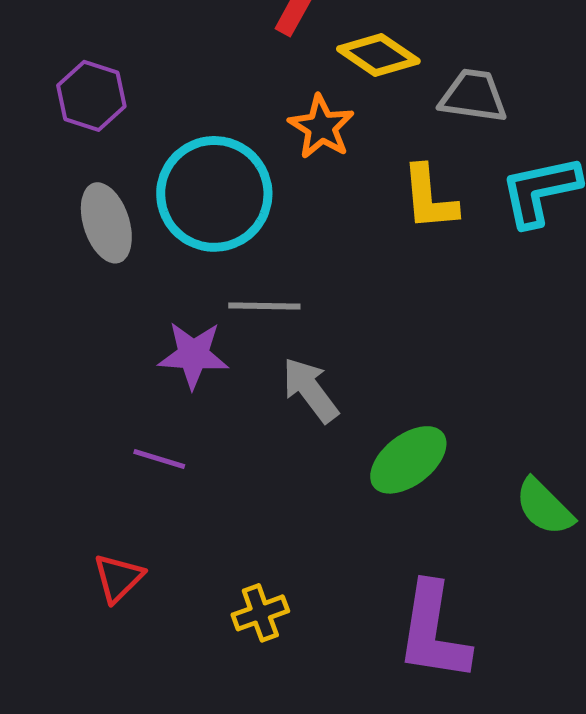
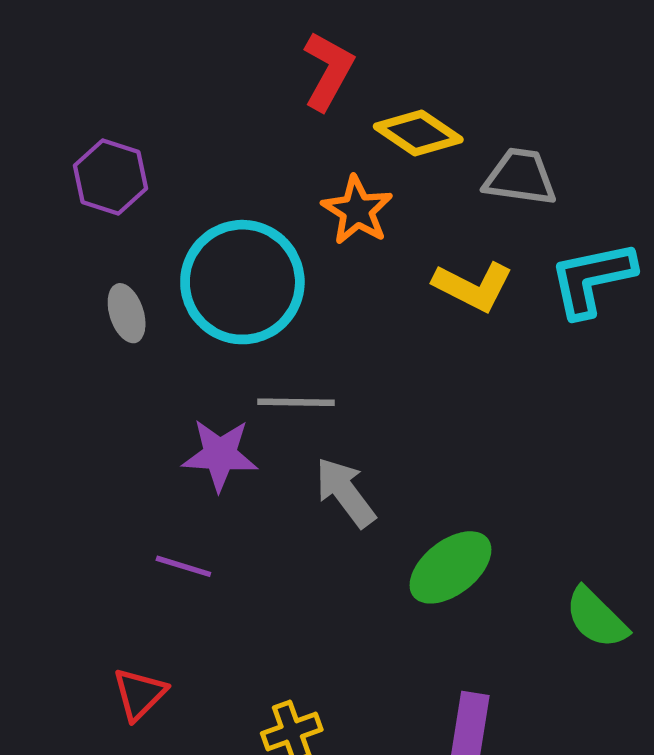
yellow L-shape: (429, 198) -> (473, 286), turned -58
gray ellipse: (106, 223) -> (127, 313), size x0.7

